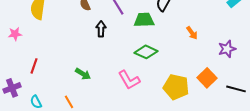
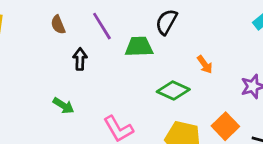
green diamond: (146, 52) -> (173, 91), moved
green arrow: (83, 74) -> (64, 106), moved

